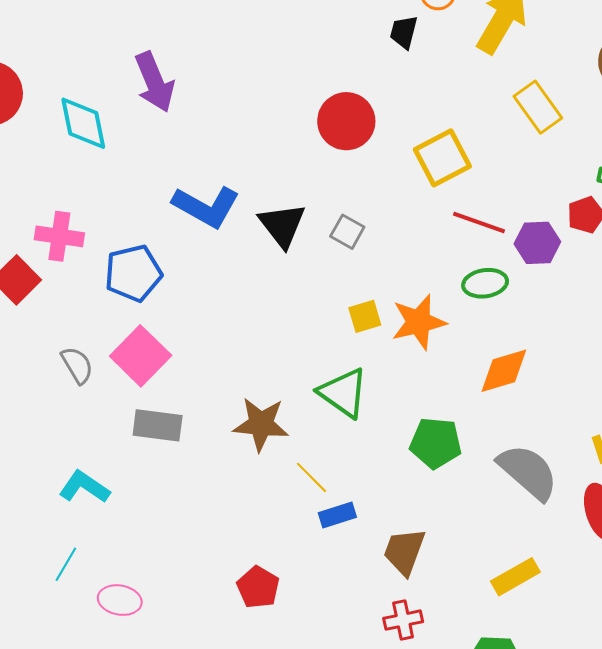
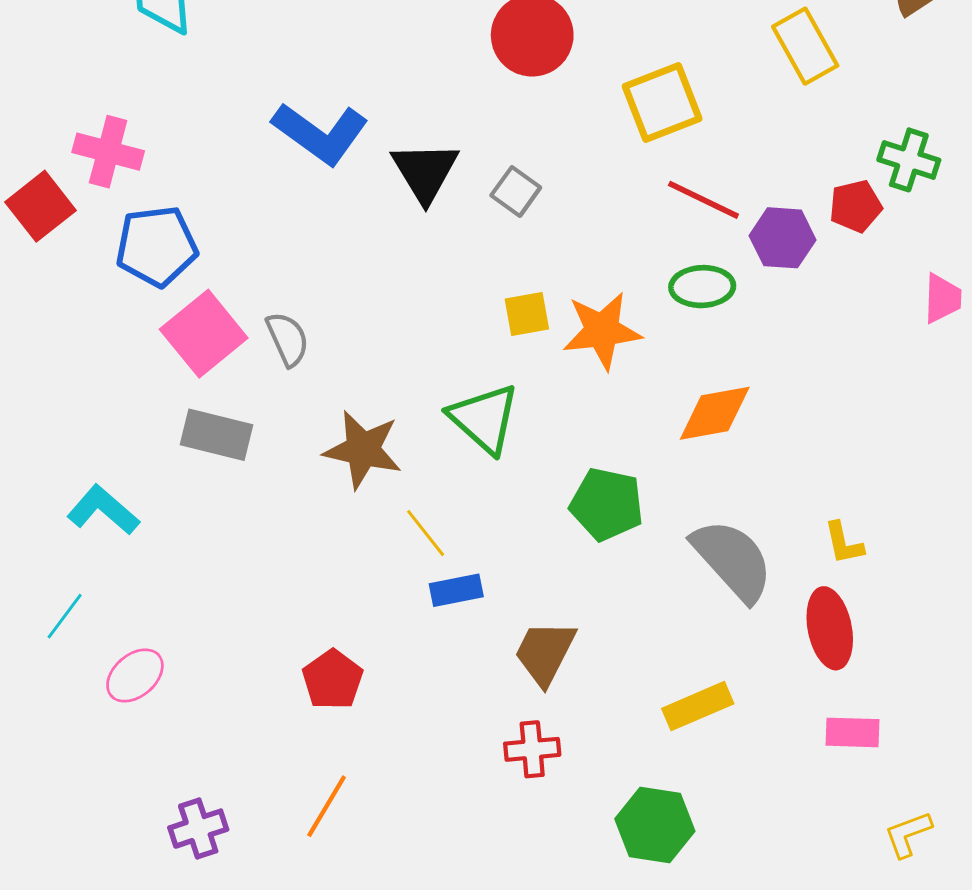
blue pentagon: (133, 273) -> (157, 246), moved
gray semicircle: (77, 365) -> (288, 339), moved
pink ellipse: (120, 600) -> (135, 675), turned -57

